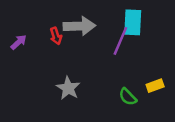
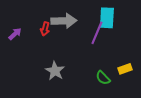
red arrow: (56, 36) -> (45, 29), turned 32

